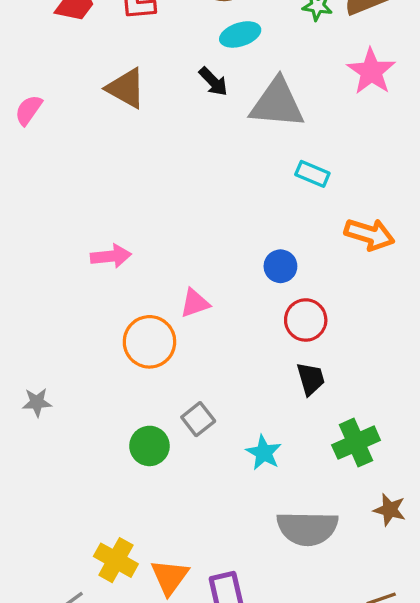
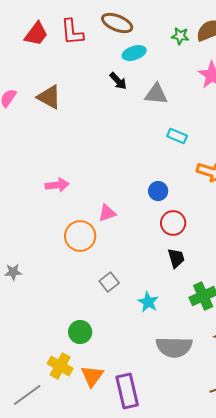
brown triangle: (126, 88) -> (49, 97), moved
gray triangle: (277, 103) -> (156, 94), size x0.7
green circle: (149, 446) -> (80, 332), moved

